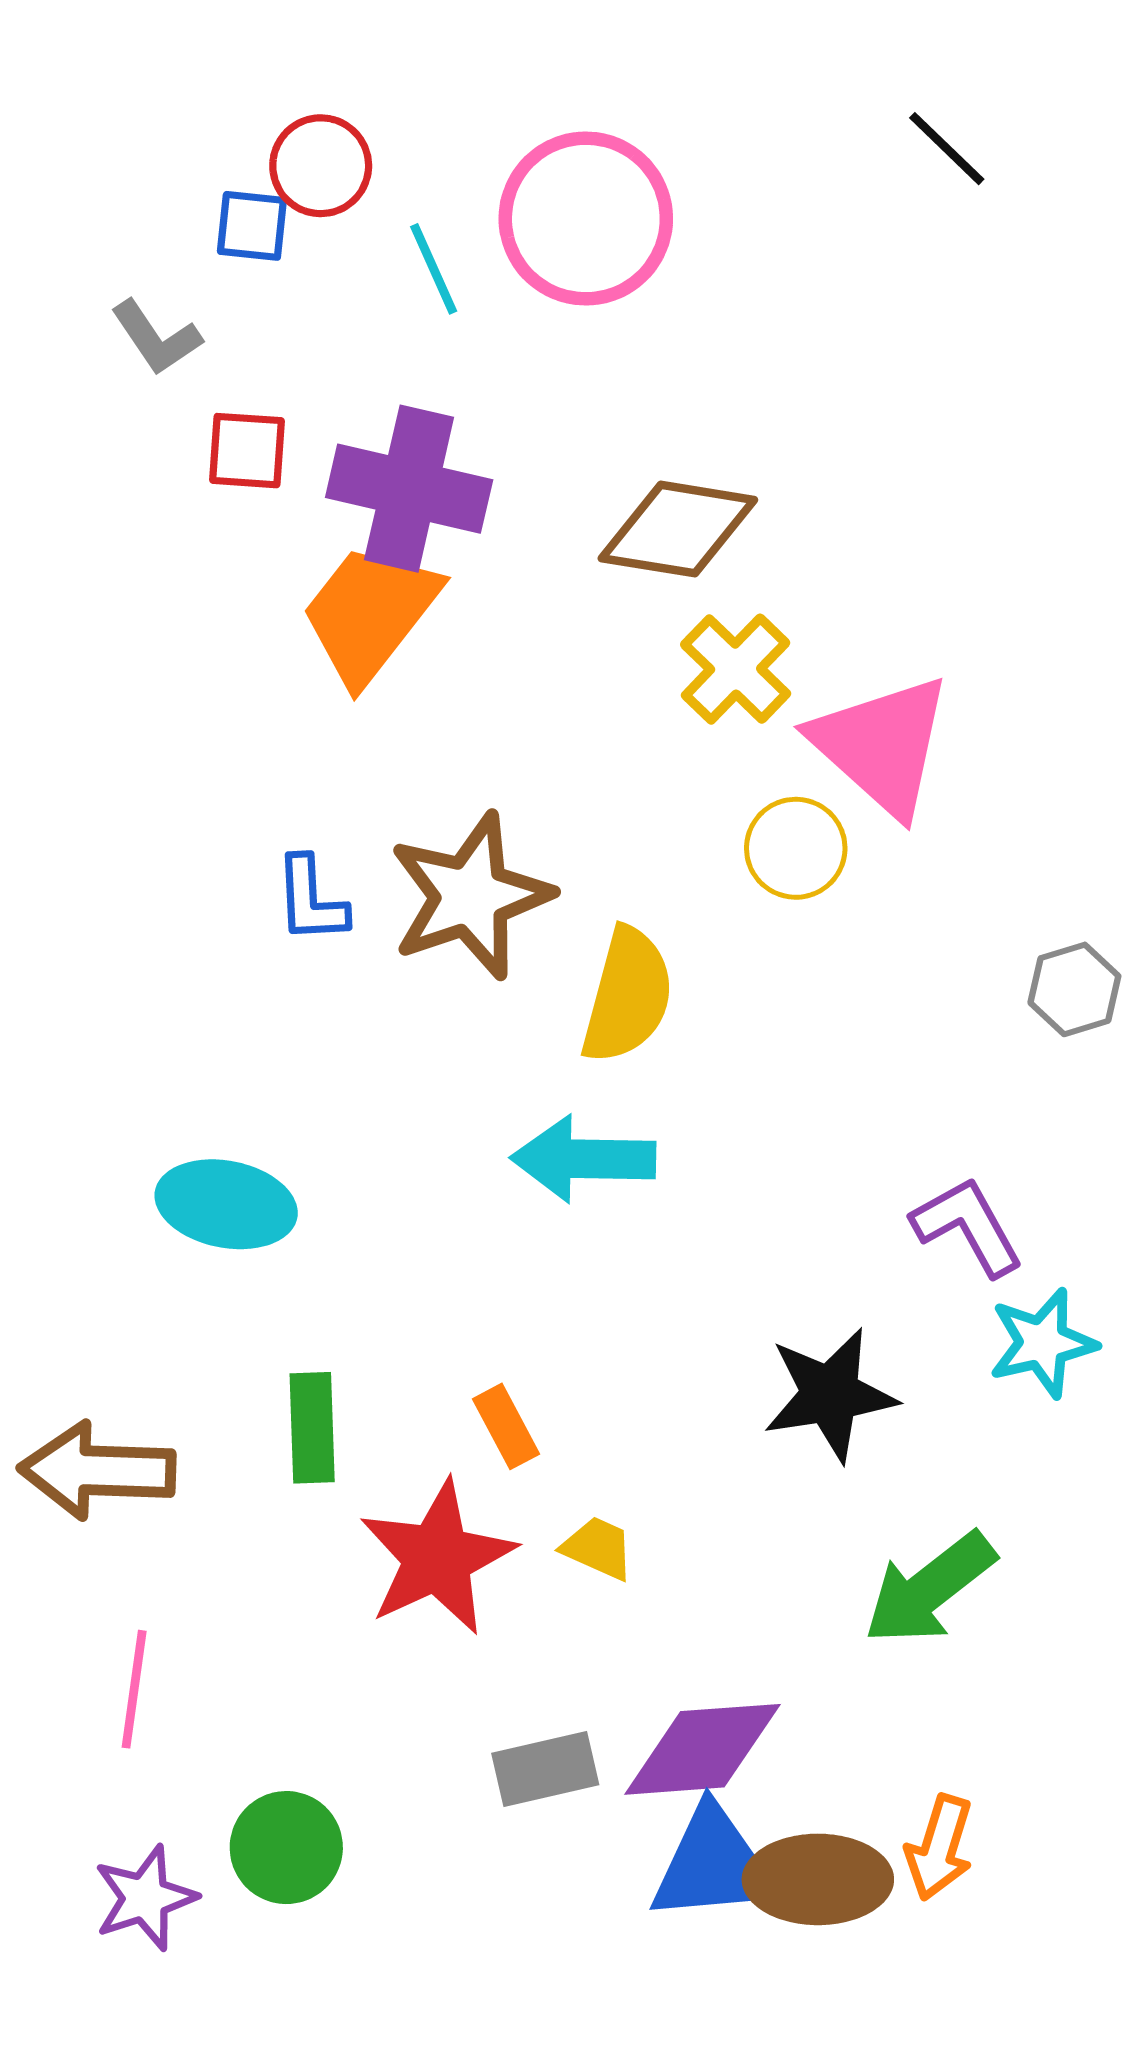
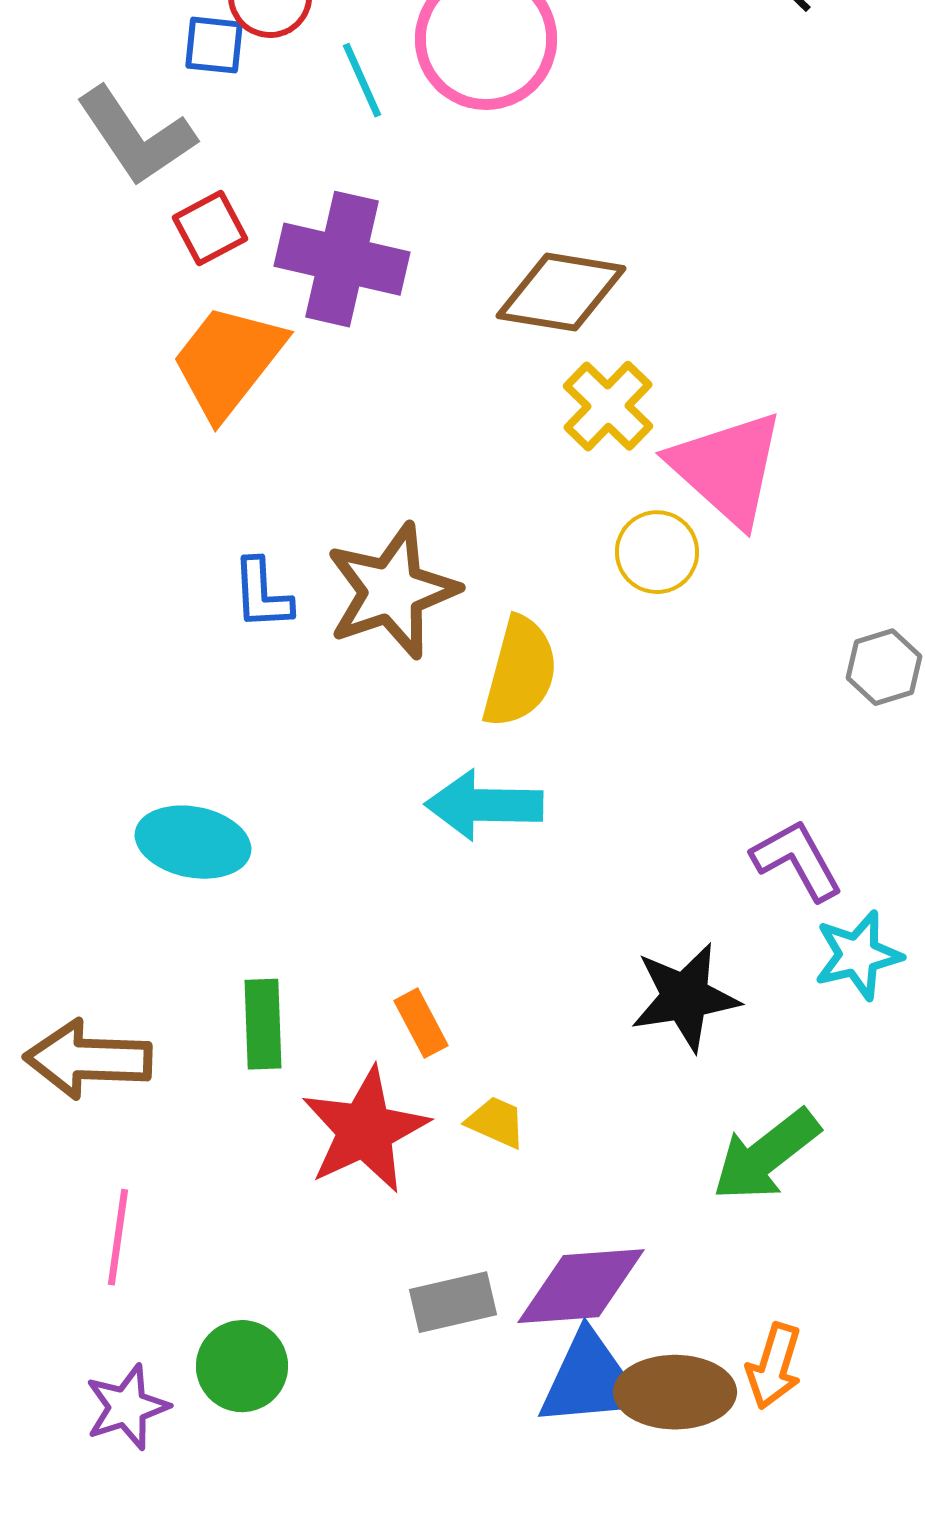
gray L-shape: (156, 338) -> (136, 136), size x1.6
red square: (247, 451) -> (210, 228), turned -32
orange trapezoid: (370, 614) -> (228, 361), moved

